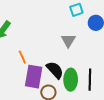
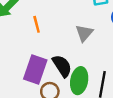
orange line: (22, 57) -> (37, 24), moved

